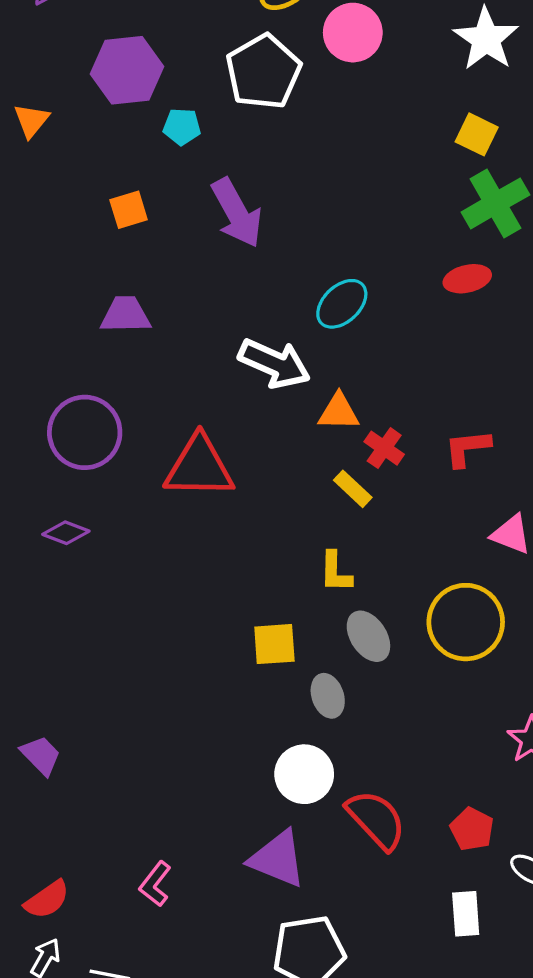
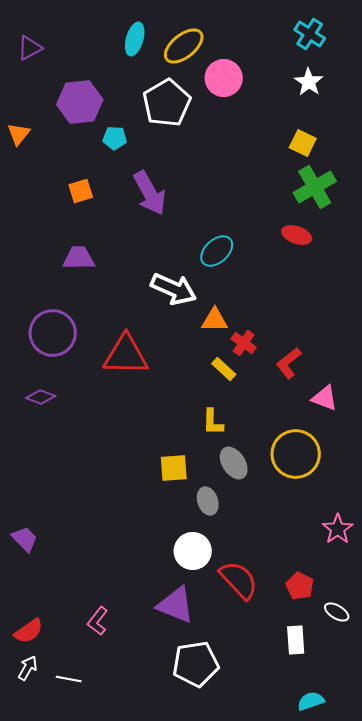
white star: (486, 39) -> (309, 82), size x0.7
red ellipse: (467, 279) -> (297, 235), turned 32
red L-shape: (467, 448) -> (289, 363), moved, turned -32

